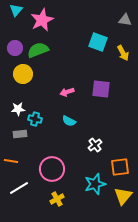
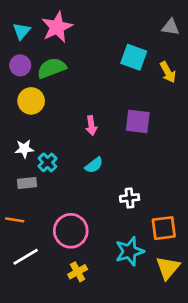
cyan triangle: (16, 10) -> (22, 31), moved
pink arrow: (67, 92) -> (91, 126), turned -80
cyan cross: (35, 119) -> (48, 162), turned 32
cyan semicircle: (69, 121) -> (94, 165), turned -64
white cross: (95, 145) -> (130, 198), turned 32

